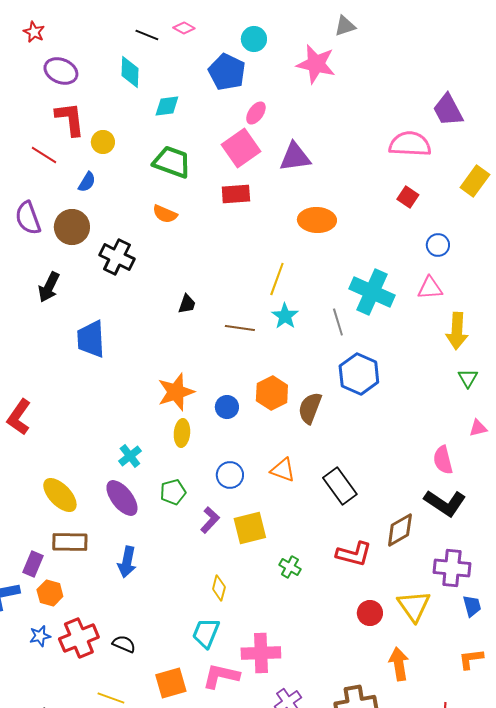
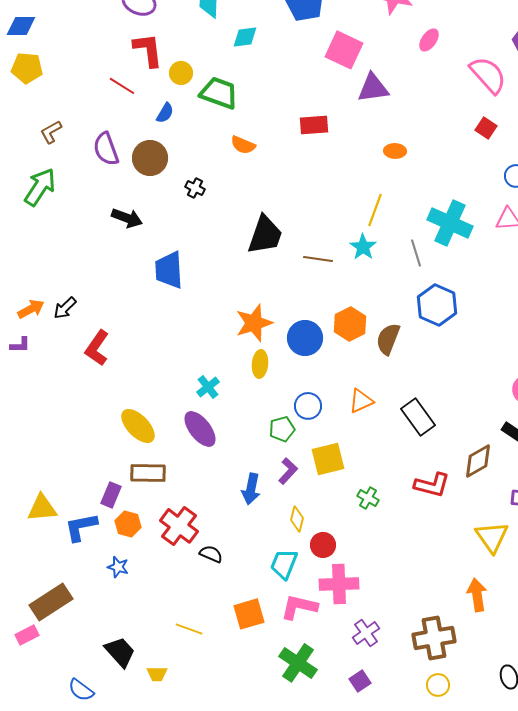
pink ellipse: (256, 113) -> (429, 40), moved
pink semicircle: (410, 144) -> (488, 75), turned 45
pink square: (241, 148) -> (344, 50), moved, turned -30
green trapezoid: (172, 162) -> (219, 93), moved
orange ellipse: (317, 220) -> (395, 151), size x0.6
black cross: (117, 257) -> (195, 188), size x0.6
yellow line: (277, 279) -> (375, 210), moved
black arrow: (49, 287) -> (127, 218), turned -96
black trapezoid: (187, 304) -> (265, 235), size x2.0
blue circle: (227, 407) -> (305, 338), size x1.5
orange triangle: (283, 470) -> (361, 401), turned -44
green pentagon: (173, 492) -> (282, 429), moved
purple L-shape: (210, 520) -> (288, 471), moved
blue arrow: (127, 562) -> (251, 489), moved
red circle: (370, 613) -> (323, 545), moved
blue star: (40, 636) -> (118, 567), turned 30
red cross: (79, 638) -> (179, 526), moved, turned -30
black semicircle: (124, 644) -> (211, 554), moved

